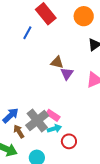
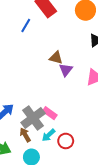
cyan arrow: (54, 129) -> (49, 135), moved, turned 152
brown arrow: (19, 131) -> (25, 135), moved

